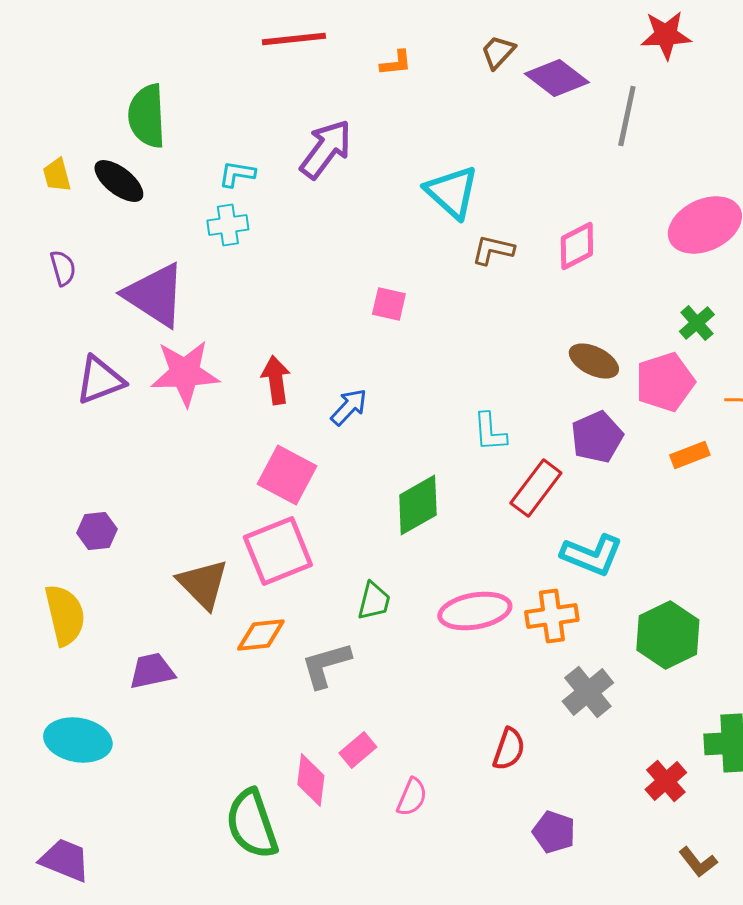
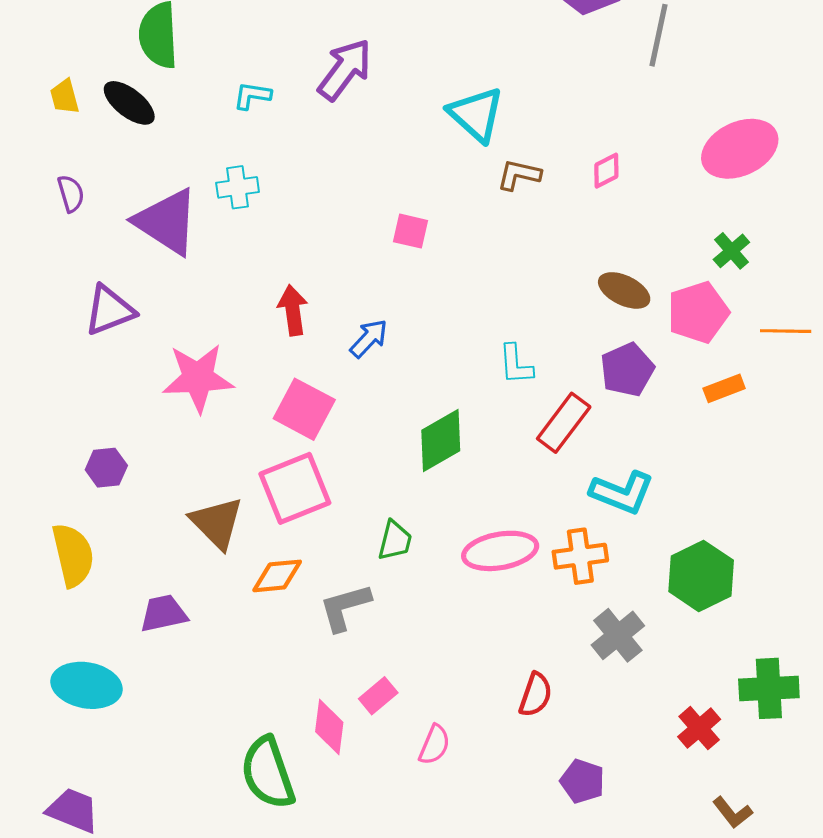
cyan cross: (228, 225) -> (238, 187), moved
pink diamond: (577, 246) -> (606, 171), size x0.7
pink star: (185, 373) -> (198, 378), moved

